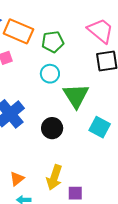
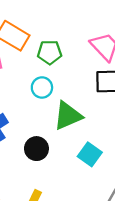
green triangle: (76, 96) -> (68, 116), turned 32

